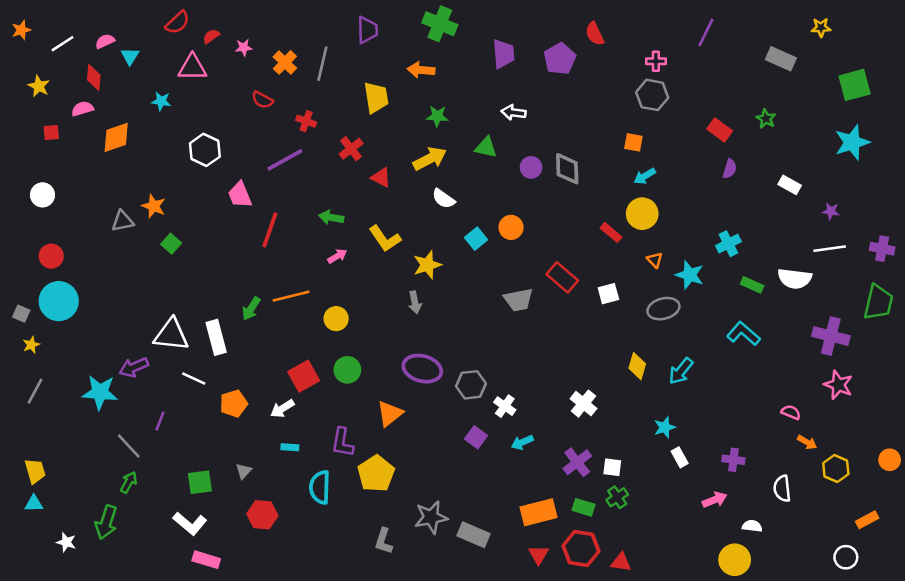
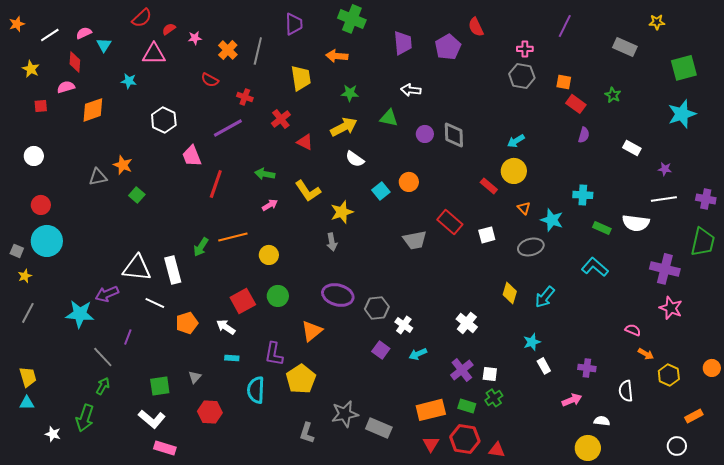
orange square: (633, 142) -> (564, 82), moved
cyan cross: (728, 244) -> (583, 195), turned 30
white arrow: (282, 409) -> (226, 327), turned 66

